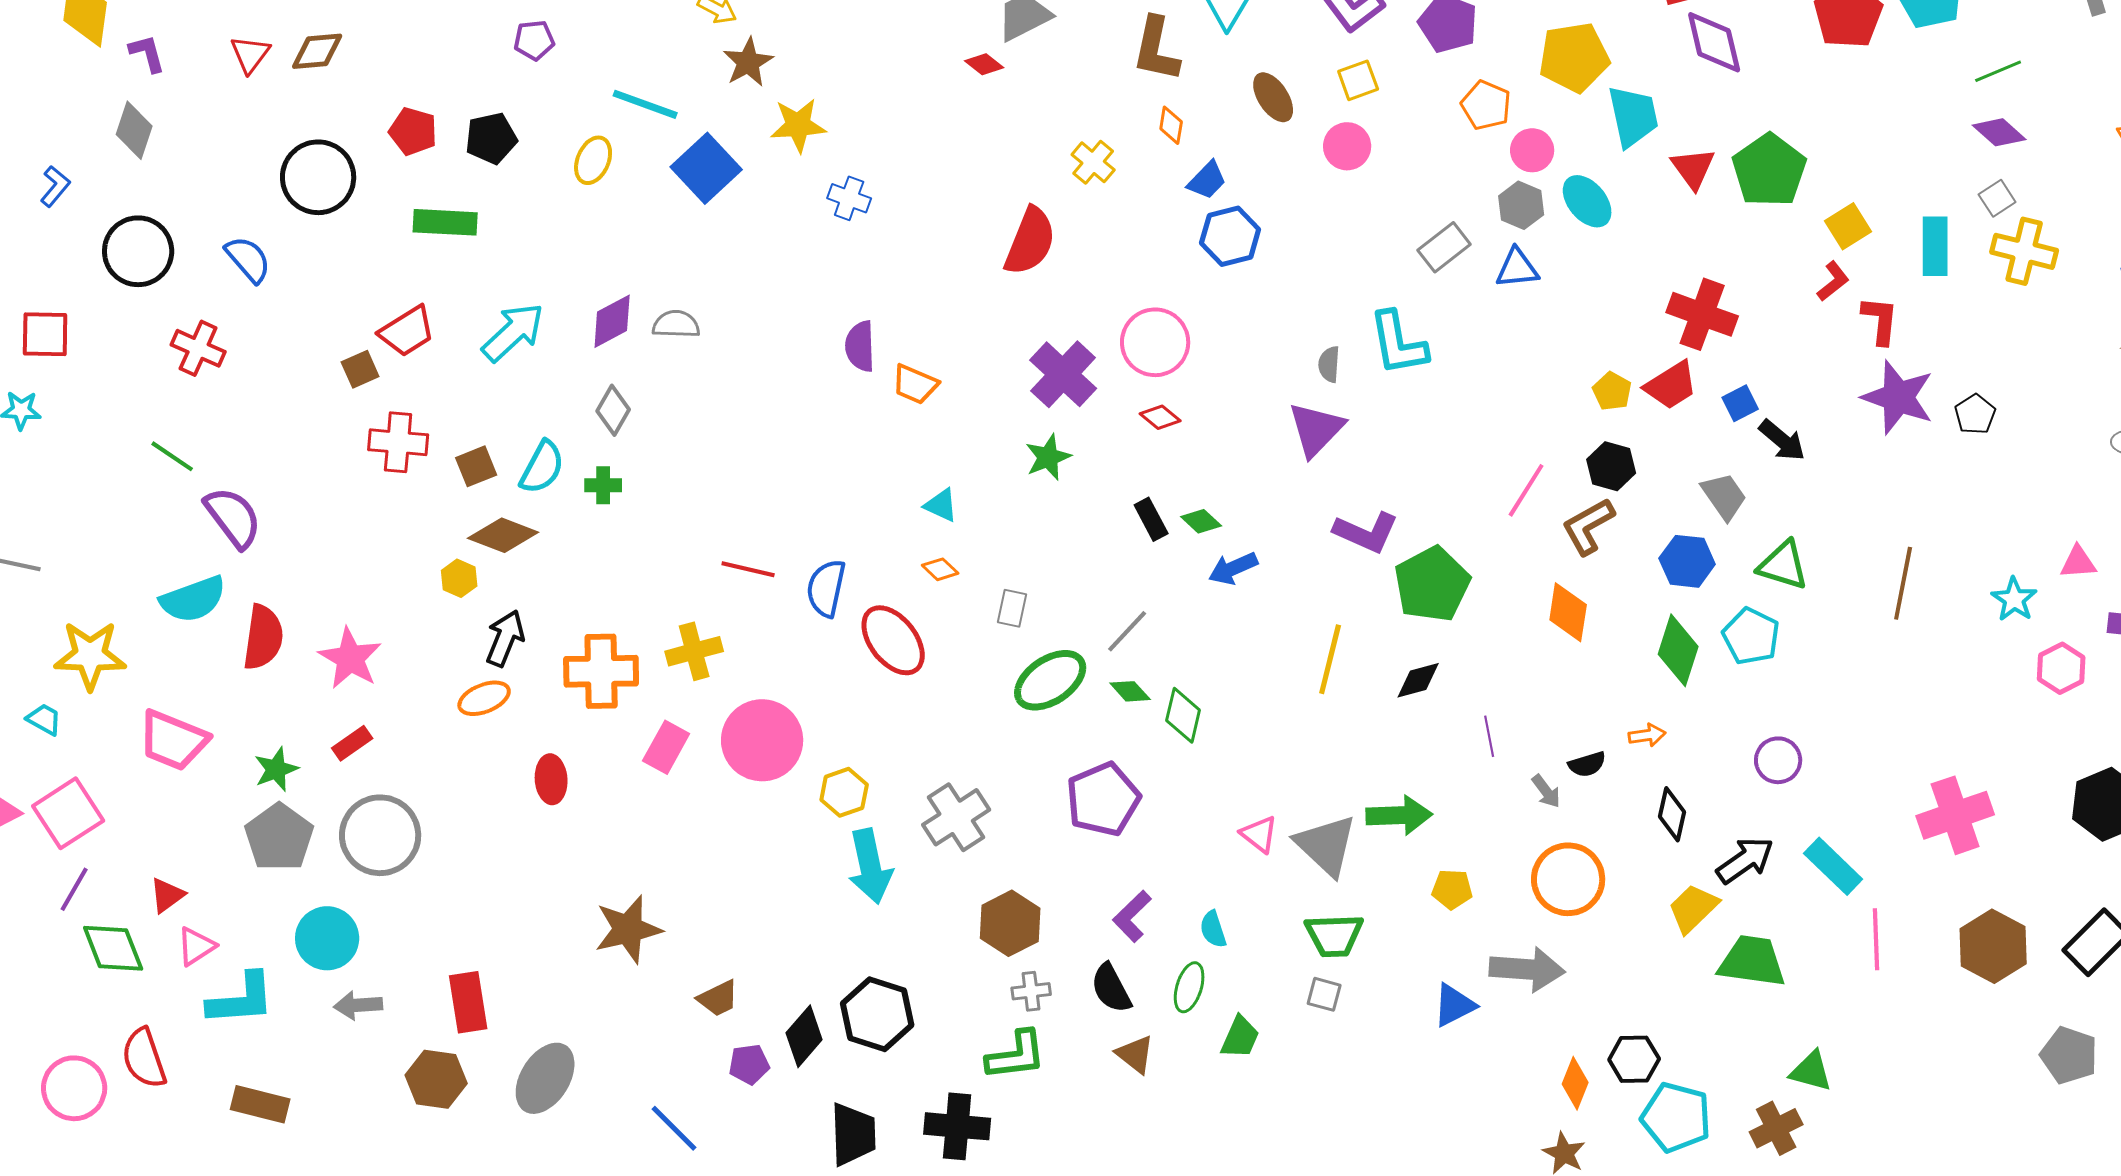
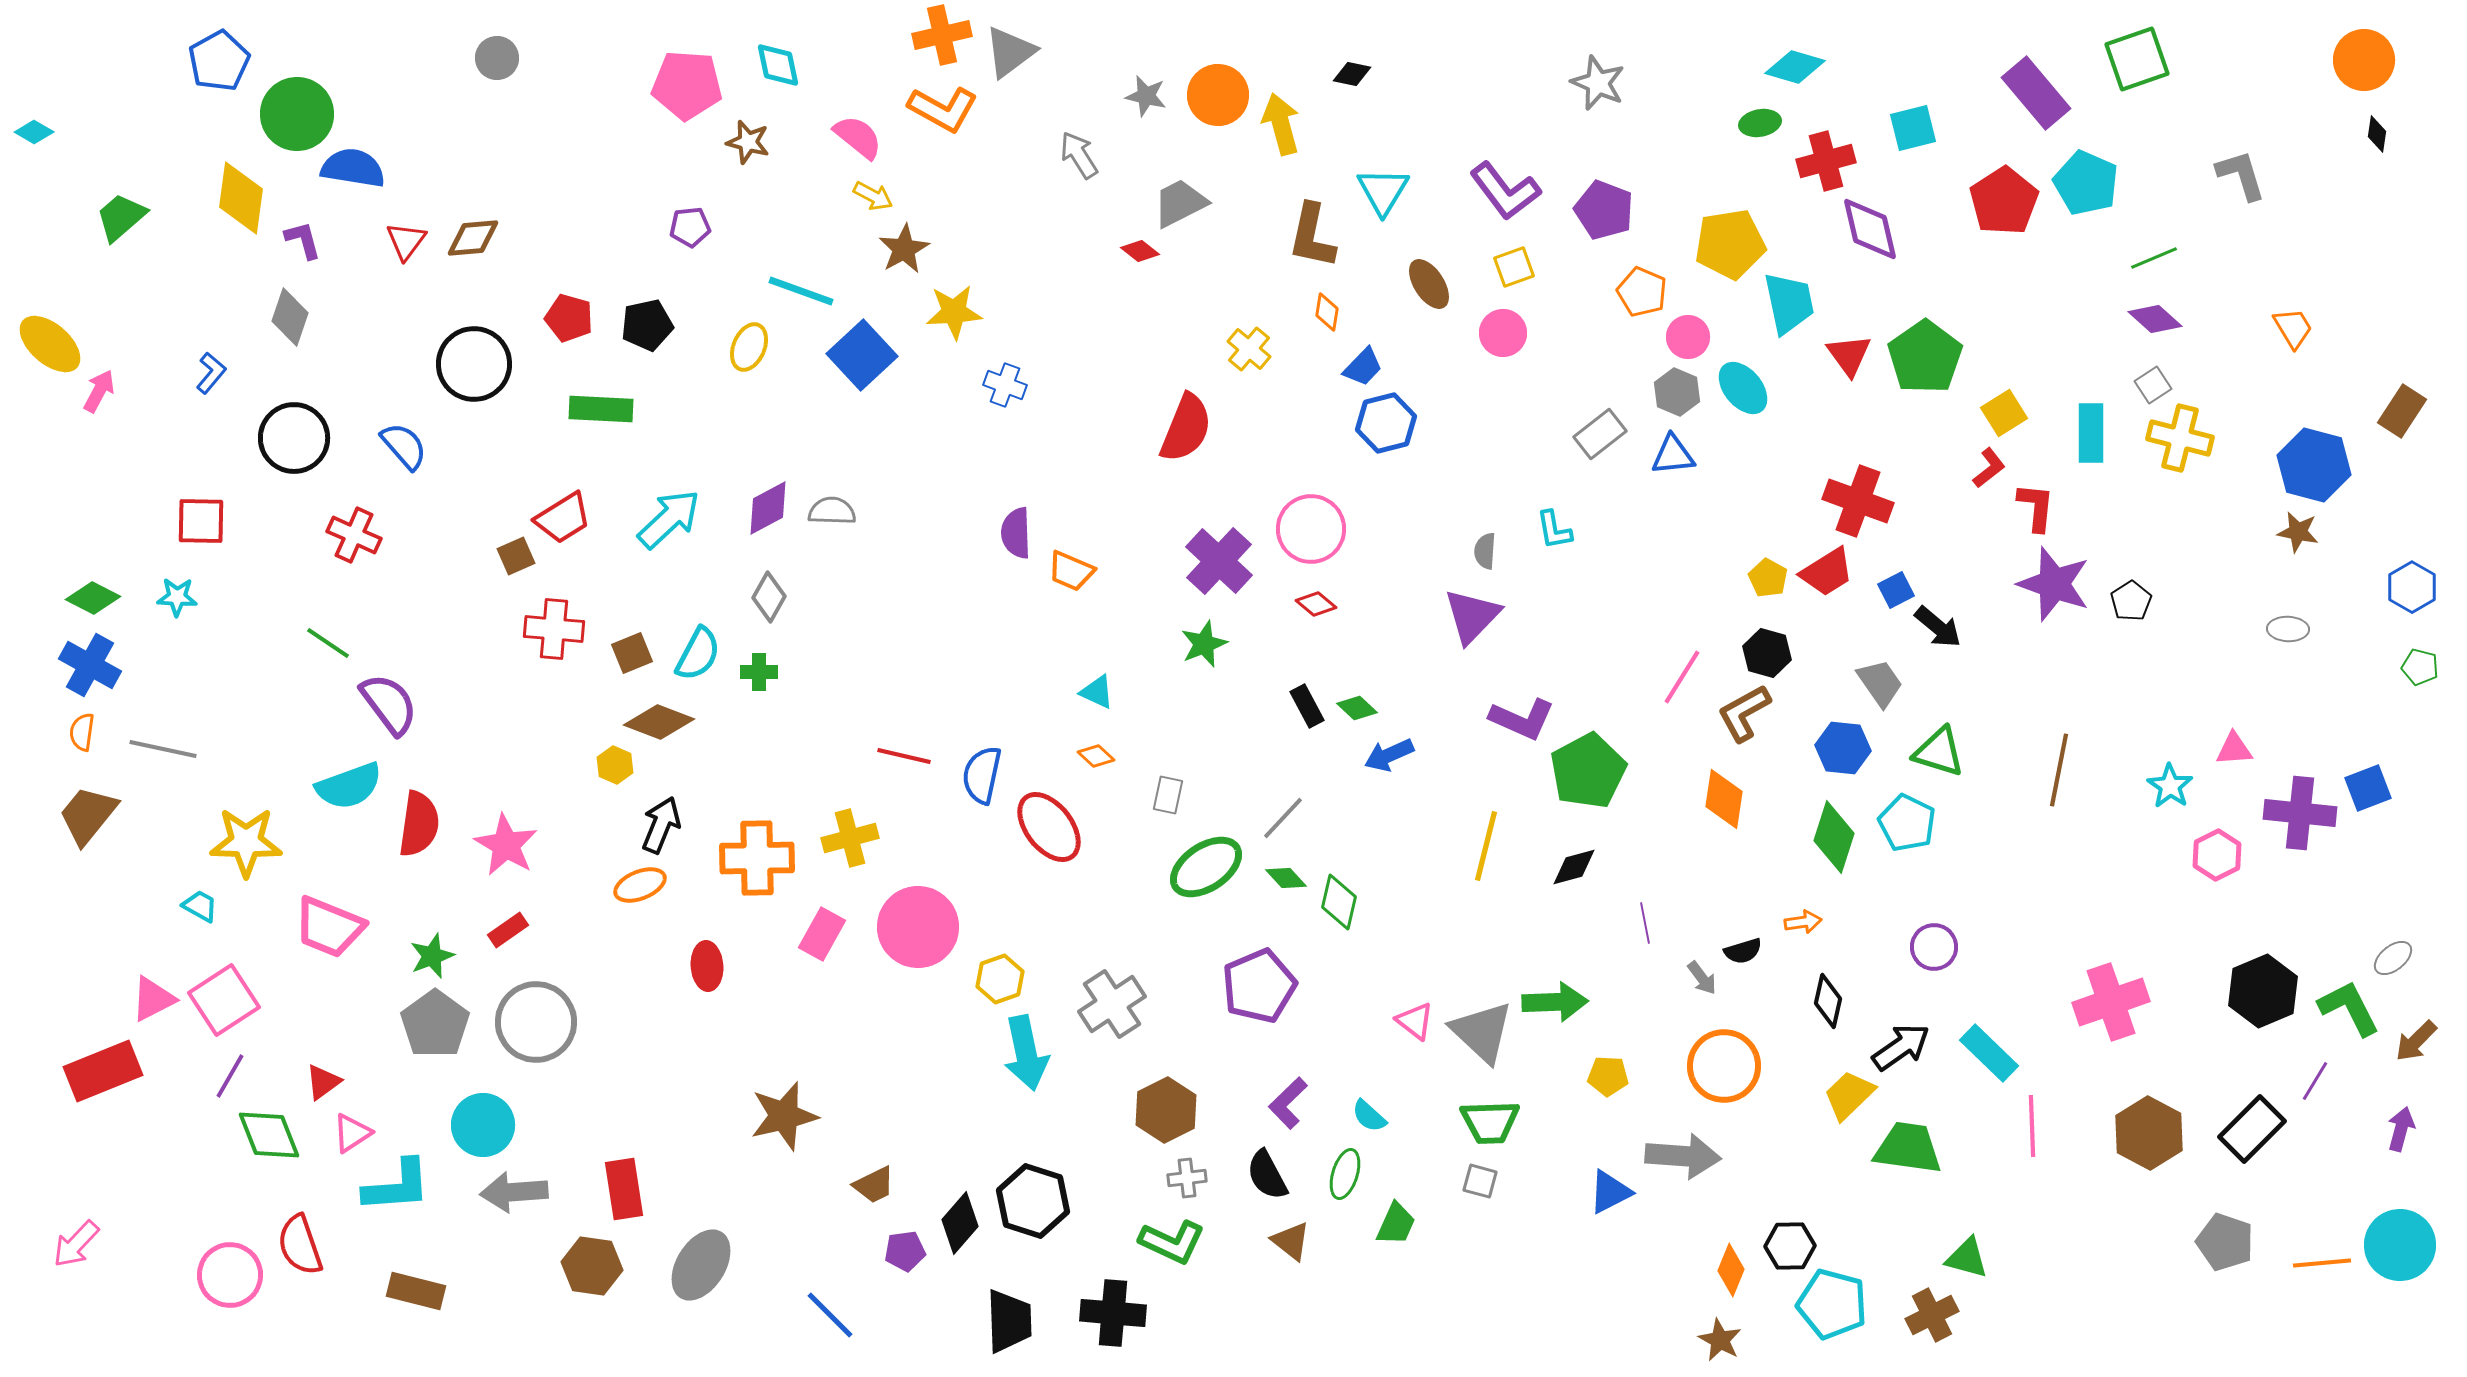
cyan L-shape: (1398, 343) -> (1554, 530), size x0.6
cyan semicircle: (1213, 929) -> (1369, 1116), turned -30
gray arrow: (358, 1005) -> (514, 1192), size x1.4
green L-shape: (1016, 1055) -> (1172, 1242), turned 32

